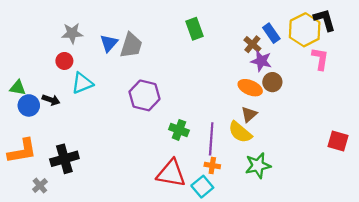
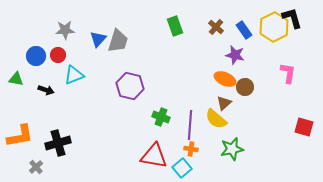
brown cross: (252, 44) -> (216, 27), moved
pink L-shape: (320, 59) -> (288, 73), moved
brown circle: (272, 82) -> (245, 87), moved
blue circle: (29, 105) -> (36, 56), moved

